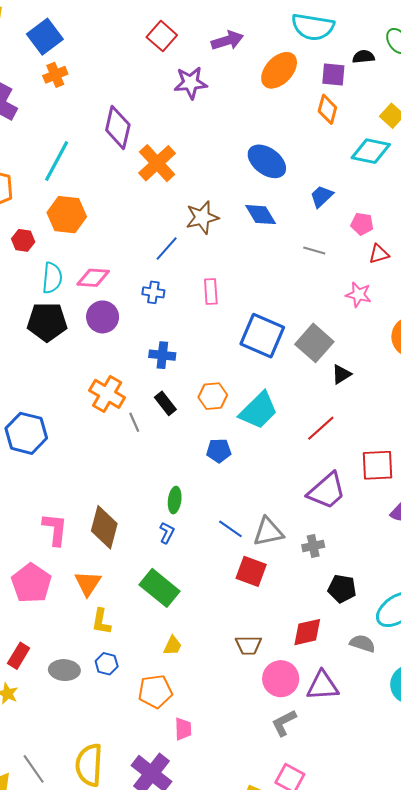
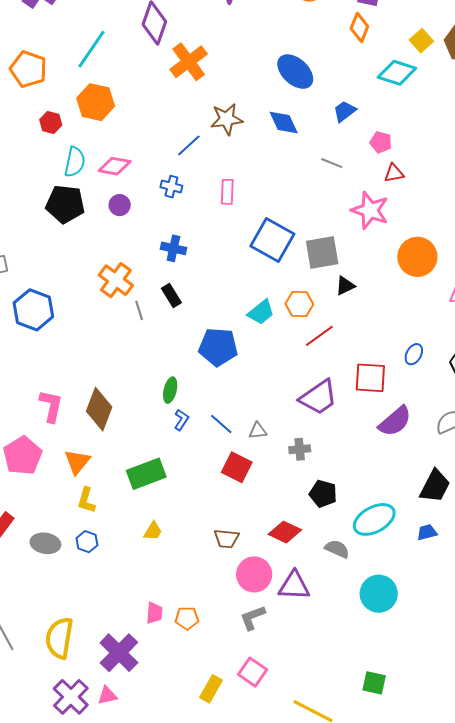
pink star: (358, 295) -> (370, 210), size x1.5
purple circle: (103, 317) -> (120, 205), size x0.7
gray square: (314, 343) -> (322, 253), turned 33
orange hexagon: (213, 396) -> (299, 304), moved
cyan trapezoid: (259, 410) -> (261, 312), size x0.7
blue pentagon: (219, 451) -> (218, 347), size x1.6
gray triangle: (268, 532) -> (258, 431), size x0.6
blue L-shape: (167, 533) -> (181, 420), moved
green rectangle: (159, 588) -> (146, 474), turned -66
red diamond: (307, 632) -> (285, 532), turned 32
orange pentagon: (155, 691) -> (187, 618), moved, size x0.7

